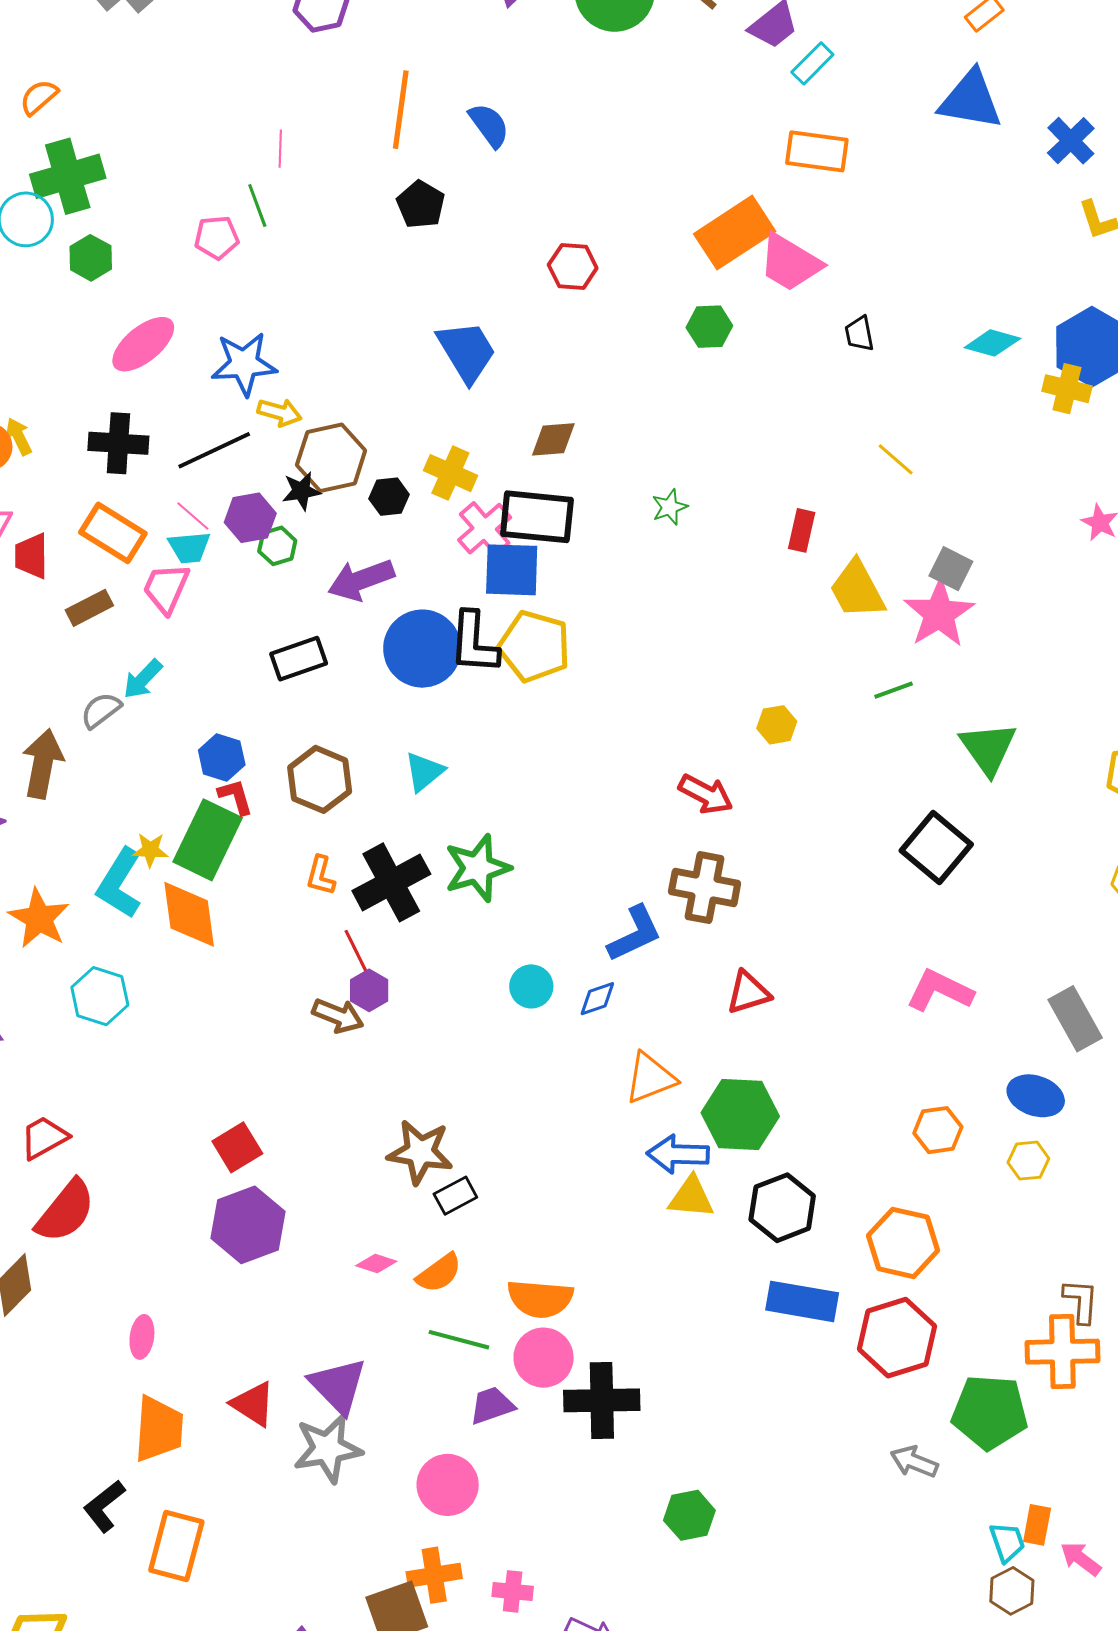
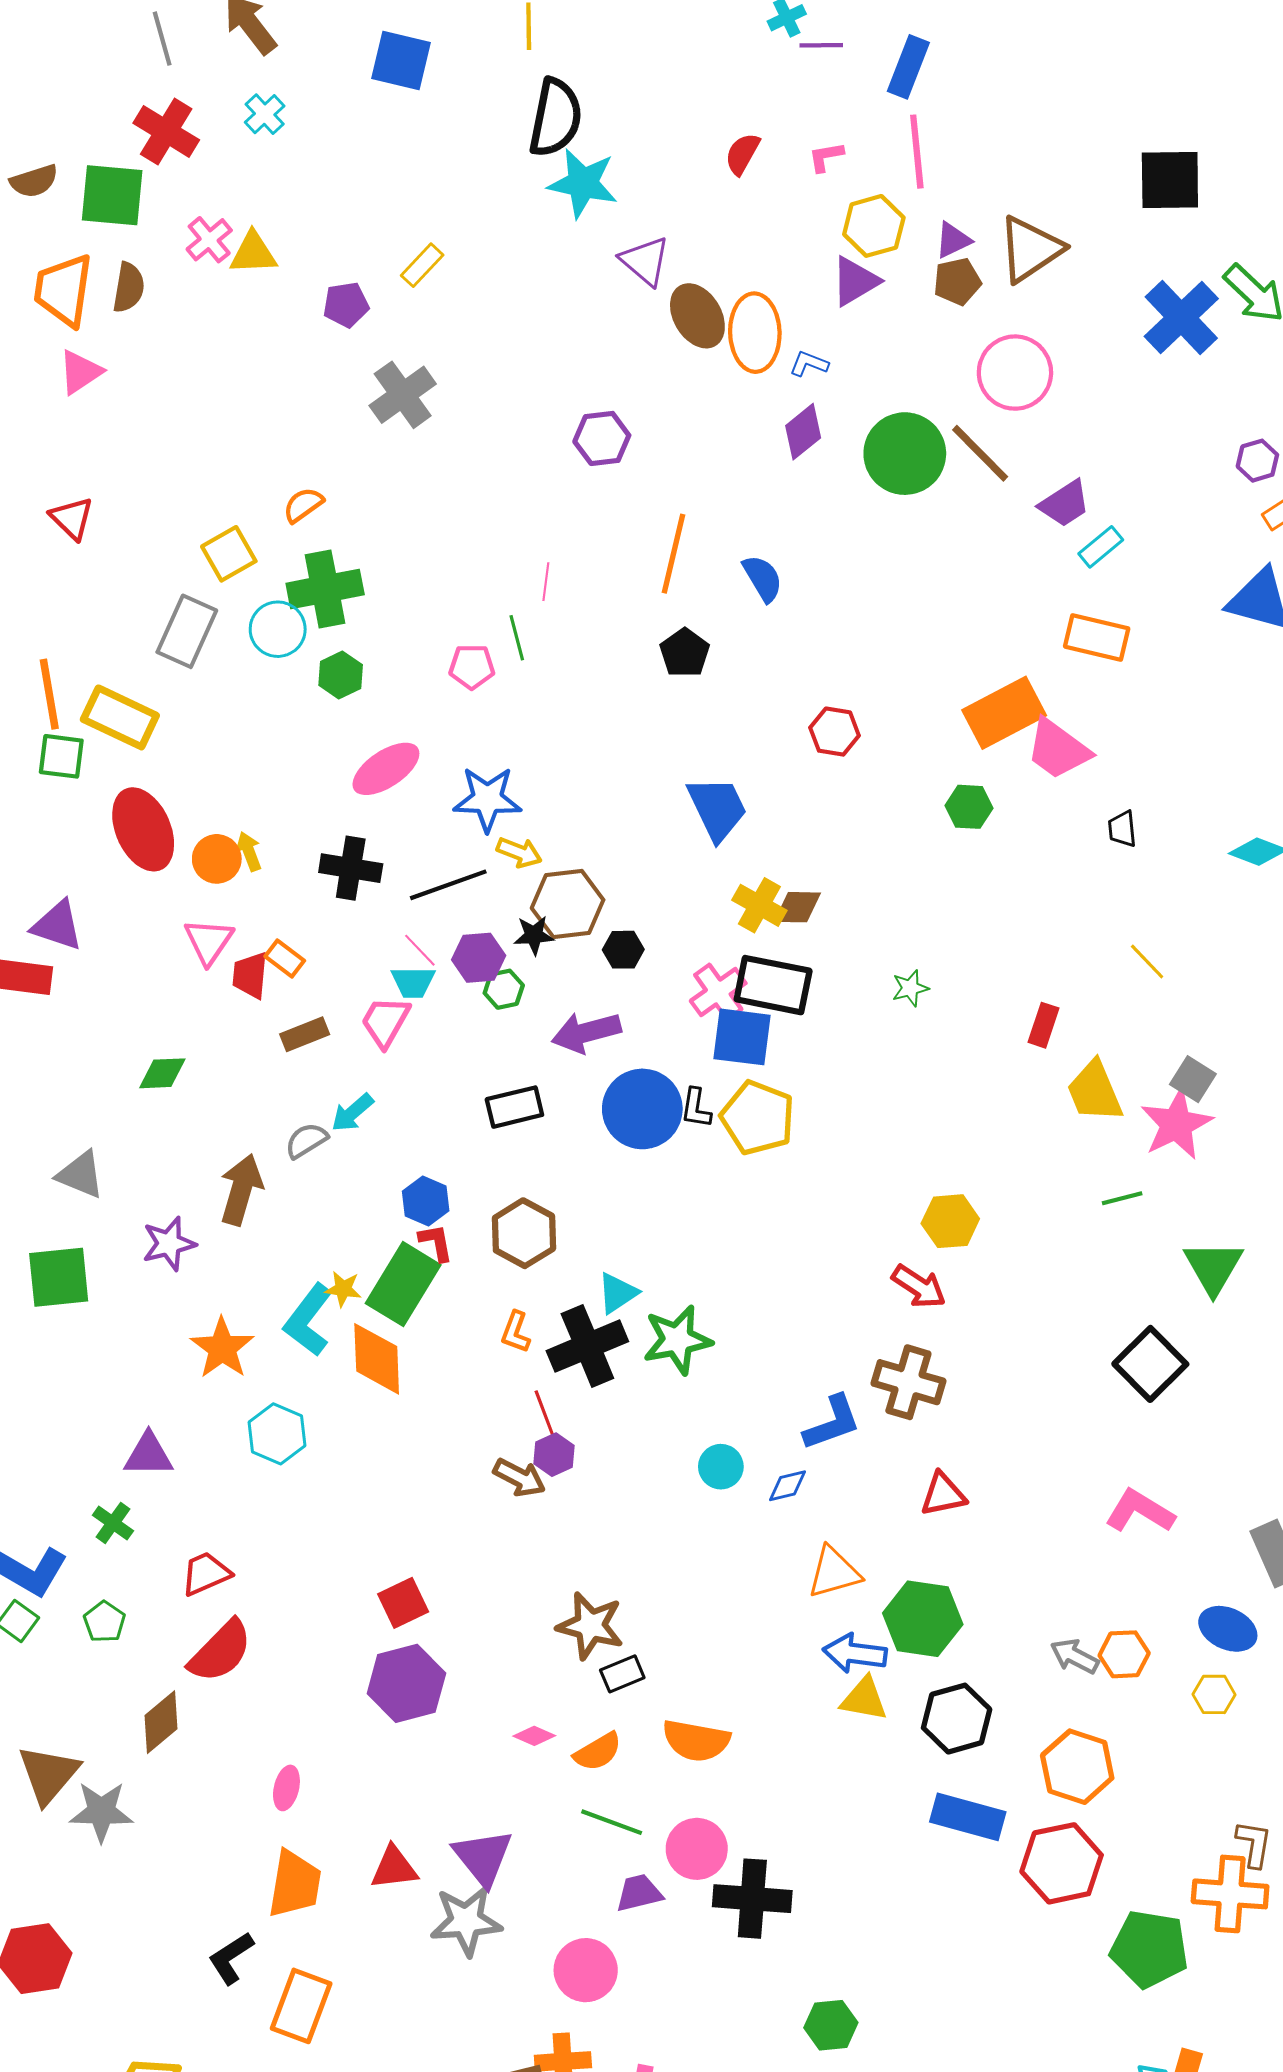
yellow cross: (450, 473) -> (759, 905), moved
orange rectangle: (113, 533) -> (285, 958), moved, size x0.6
black L-shape: (474, 643) -> (696, 1108), size x0.6
yellow hexagon: (777, 725) -> (950, 1221), moved, size x1.4
cyan triangle: (424, 772) -> (618, 1293), moved
orange semicircle: (540, 1299) -> (696, 1741), moved
red triangle: (253, 1404) -> (394, 1868), turned -45
gray arrow: (914, 1462) -> (1075, 1656), moved

